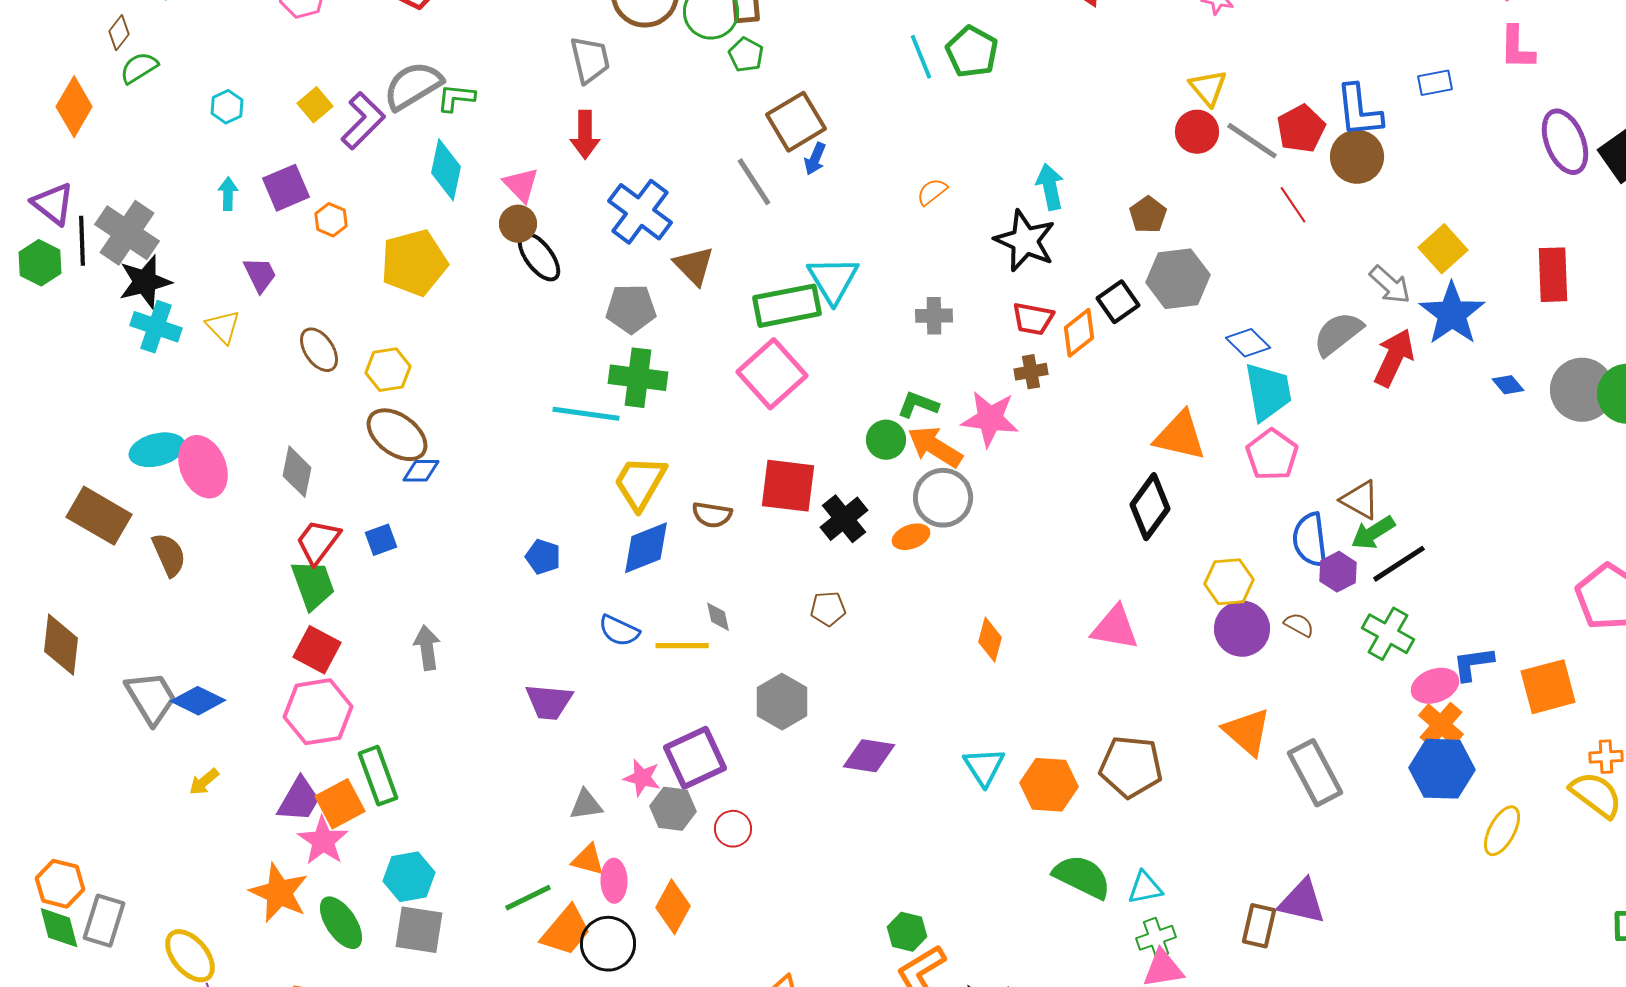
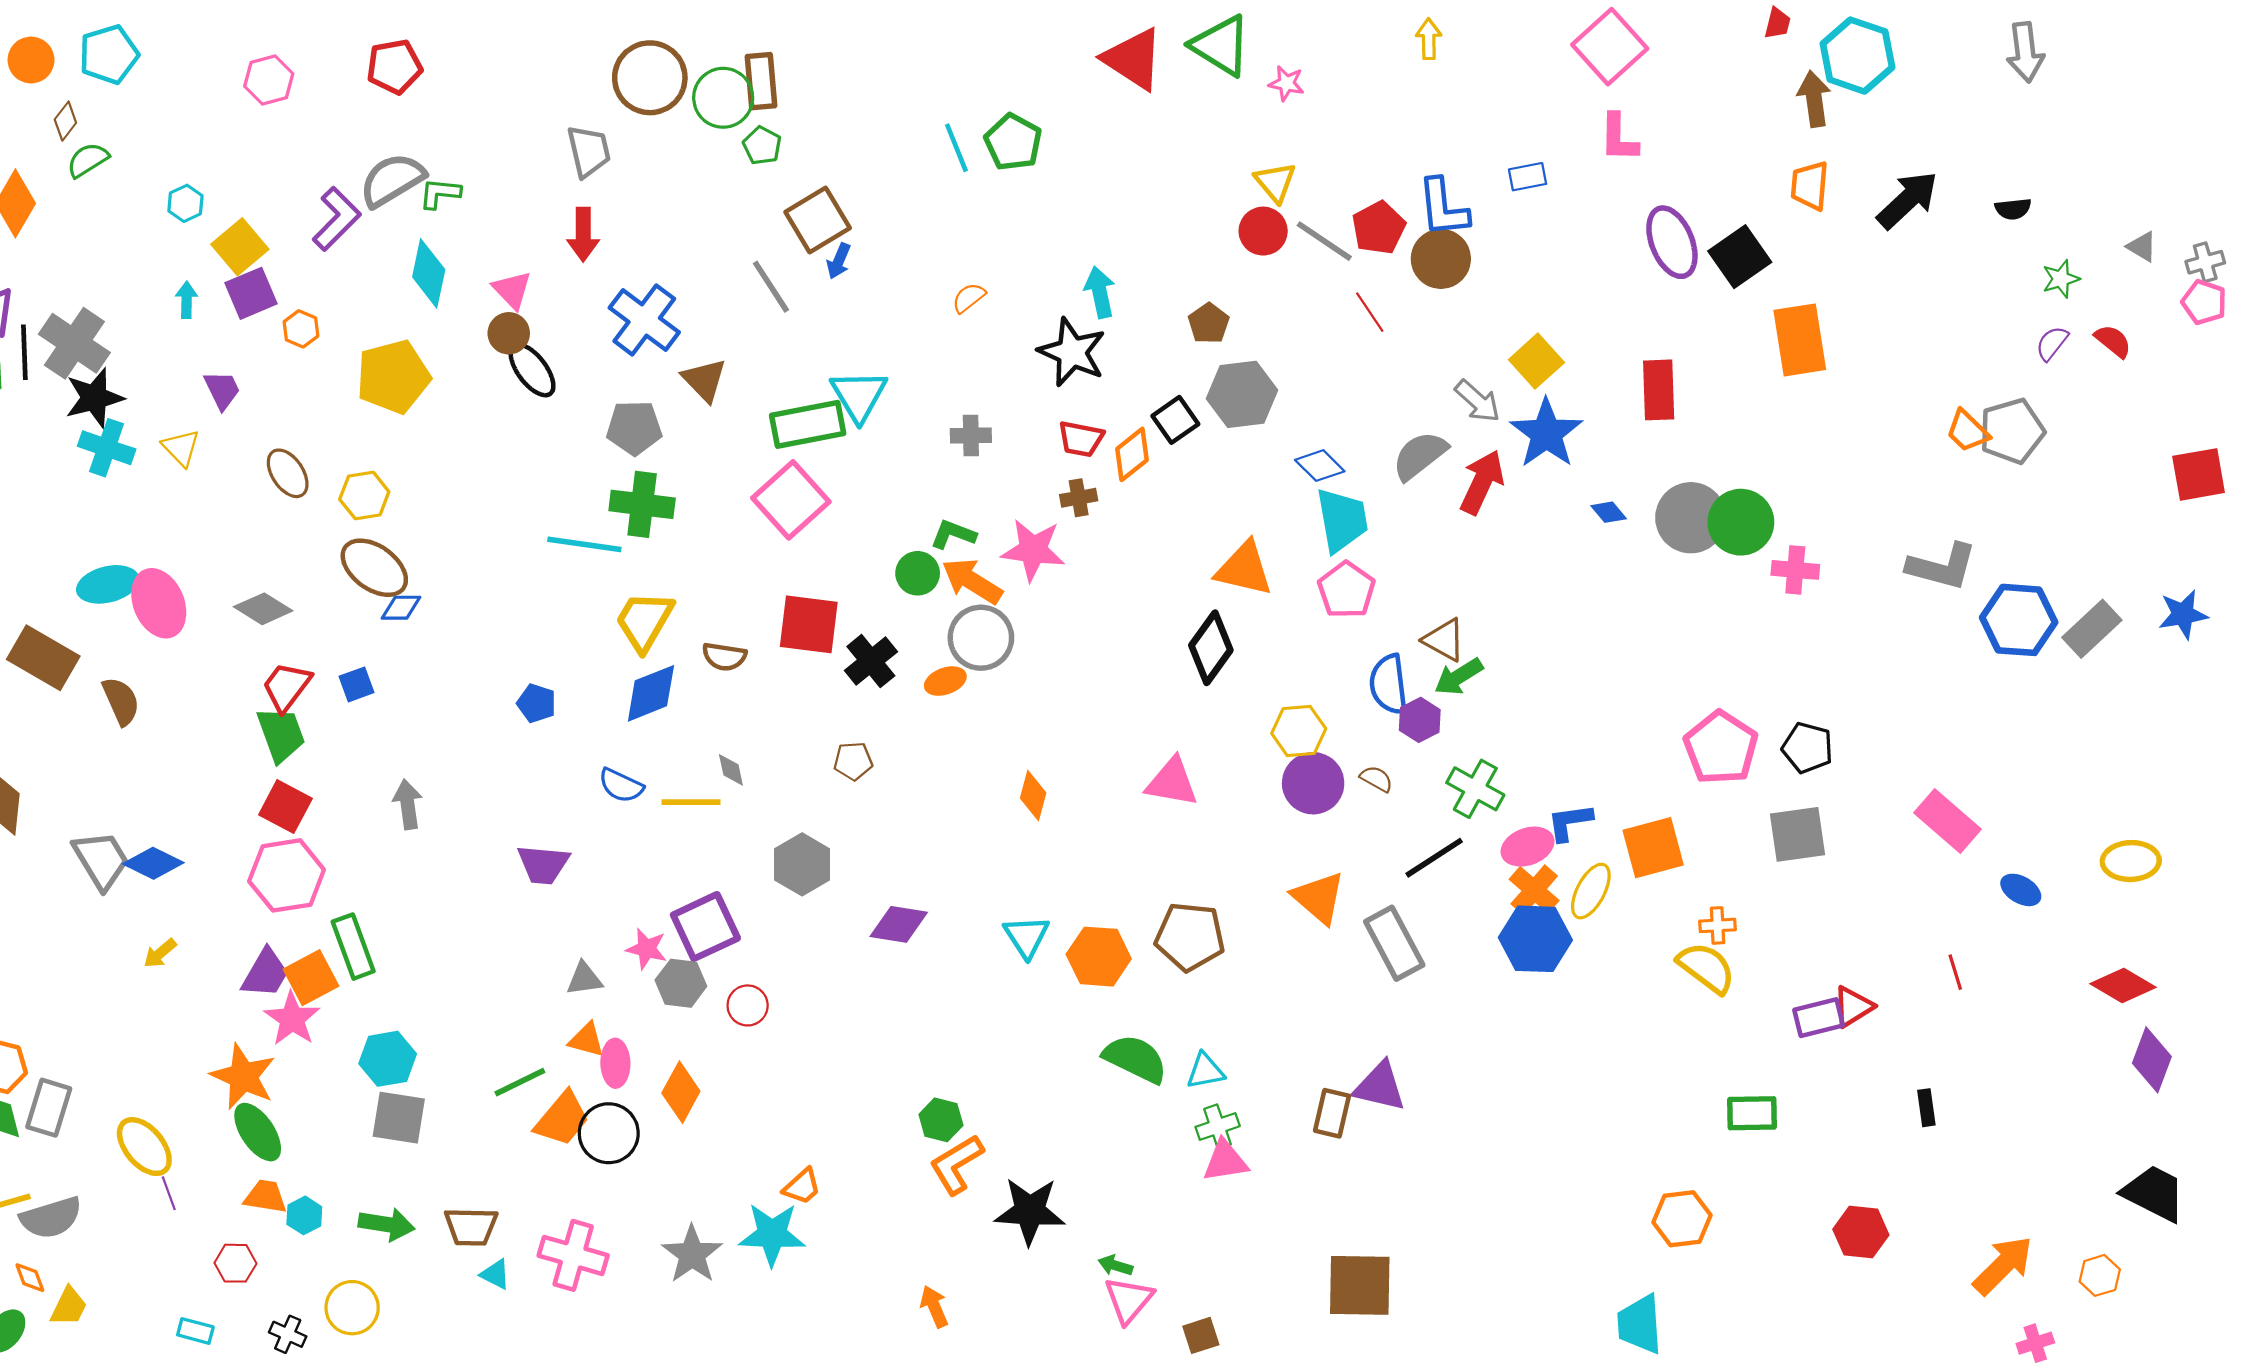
yellow square: (315, 105) -> (240, 247), moved, size x1.4
gray diamond: (297, 472) -> (263, 609), turned -69
black line: (1399, 564) -> (1434, 858), moved
yellow ellipse: (1502, 831) -> (1591, 891), moved
green ellipse: (341, 923) -> (258, 1132), moved

